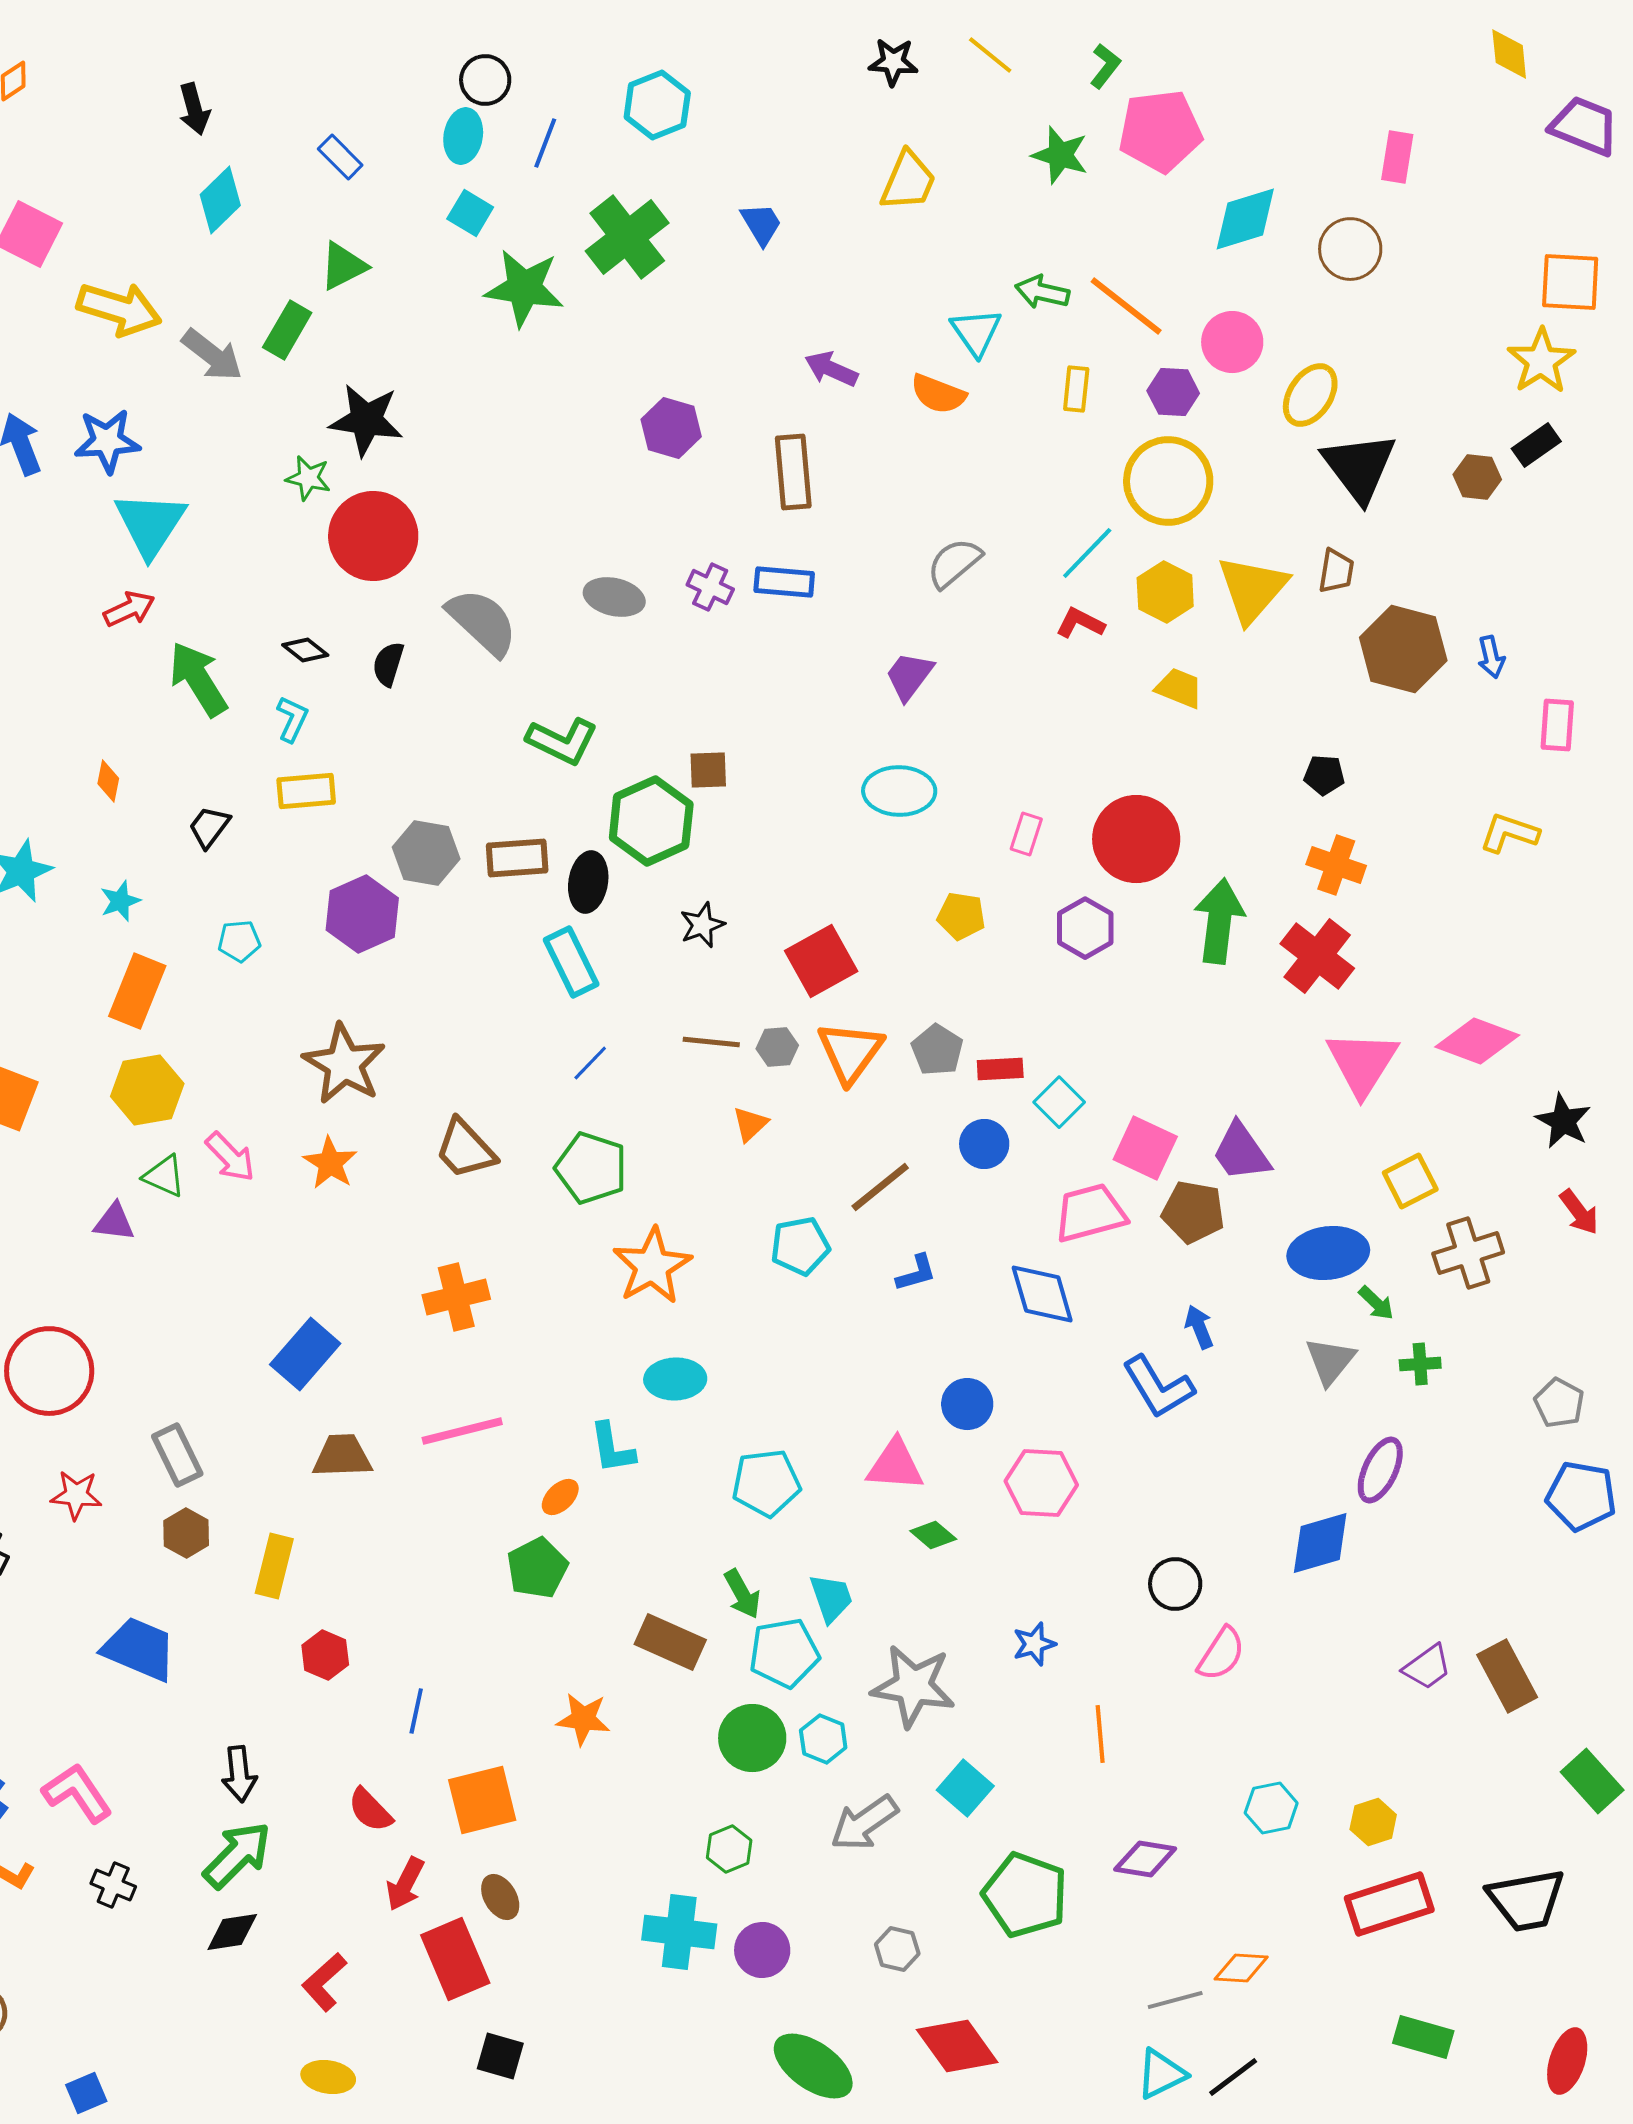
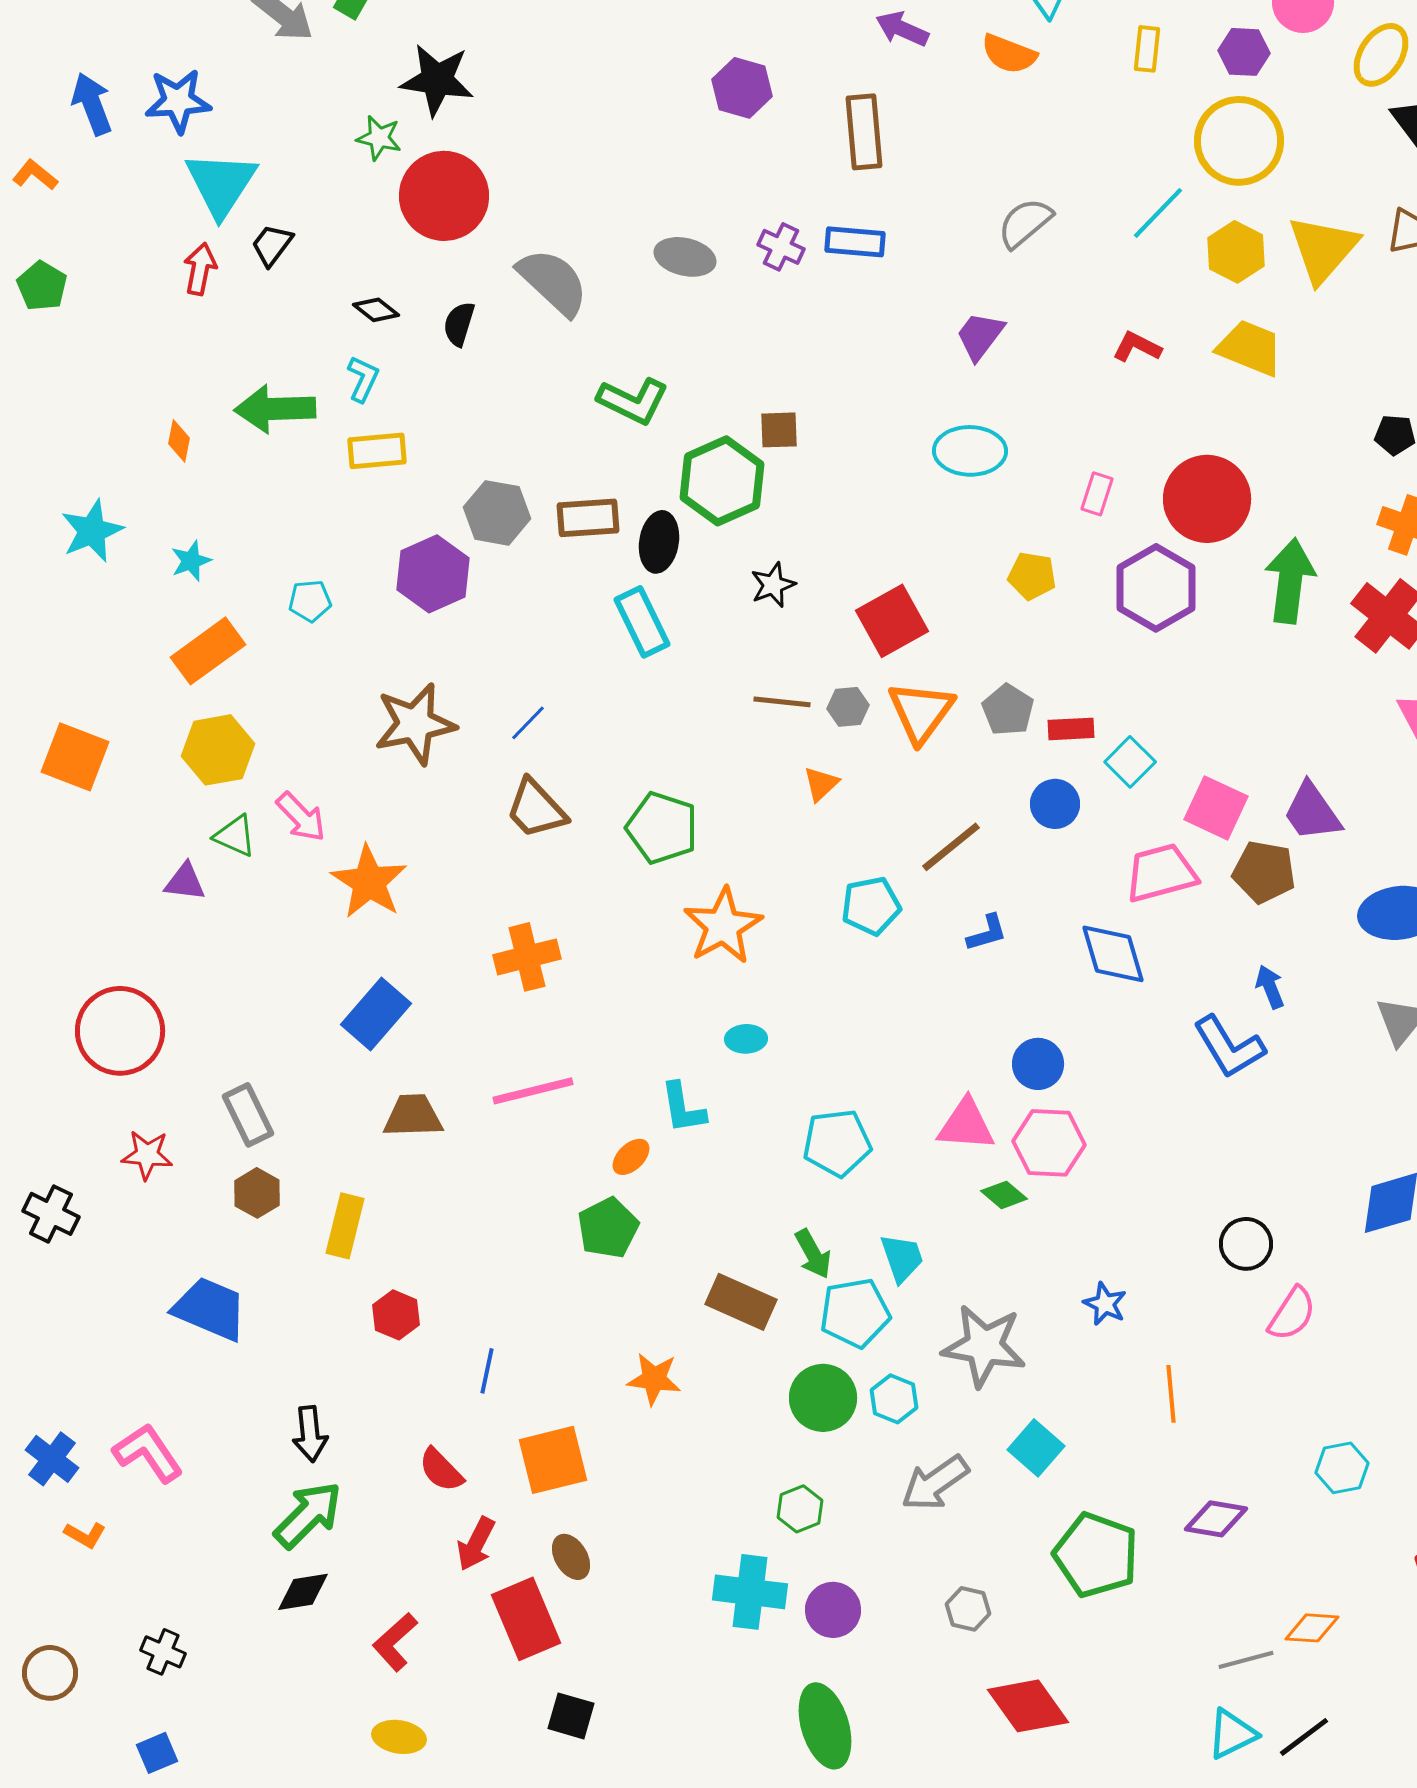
red arrow: (129, 609) -> (200, 269), turned -54
red L-shape: (1080, 623) -> (1137, 347), moved
green arrow: (198, 679) -> (275, 409), moved, turned -60
yellow trapezoid: (1179, 688) -> (1250, 348), size x1.4
black trapezoid: (209, 827) -> (272, 245), moved
purple hexagon: (1085, 928) -> (1156, 588), size x1.4
orange rectangle: (137, 991) -> (208, 651), turned 32
blue line: (590, 1063) -> (528, 723), moved
brown star: (344, 1064) -> (415, 724), turned 30
orange star: (330, 1163) -> (369, 882), moved, size x1.4
cyan ellipse: (675, 1379) -> (746, 1039), size x0.7
pink hexagon: (1041, 1483) -> (1049, 1143), moved
blue star: (1034, 1644) -> (1105, 1304), turned -30
black cross: (113, 1885) -> (163, 1652), moved
green ellipse: (813, 2066) -> (825, 1726), moved, turned 38

